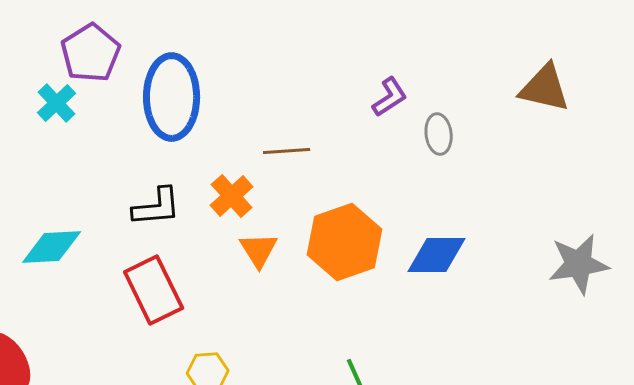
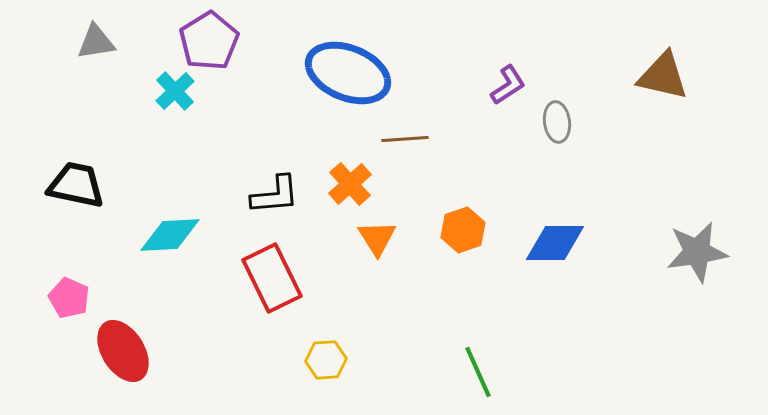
blue ellipse: (172, 97) -> (348, 73), moved, turned -68
orange hexagon: (345, 242) -> (463, 230), size x0.6

